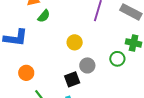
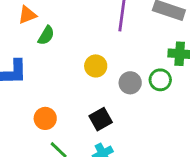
gray circle: (87, 65) -> (130, 83), moved
orange circle: (26, 73) -> (45, 118), moved

